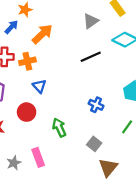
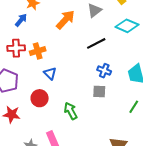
orange arrow: (42, 34) -> (65, 20), moved
blue cross: (96, 105) -> (104, 71), moved
gray square: (94, 144) -> (99, 92), moved, turned -32

